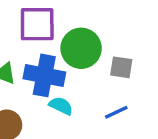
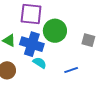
gray square: (121, 67) -> (88, 40), moved

